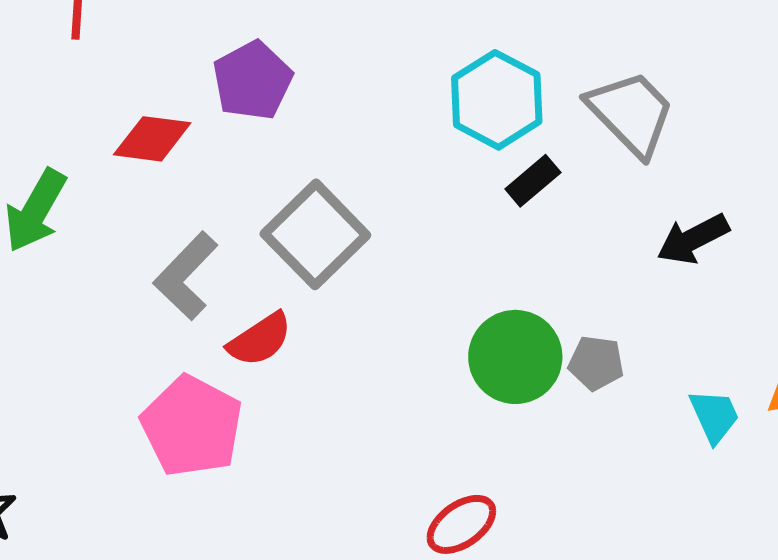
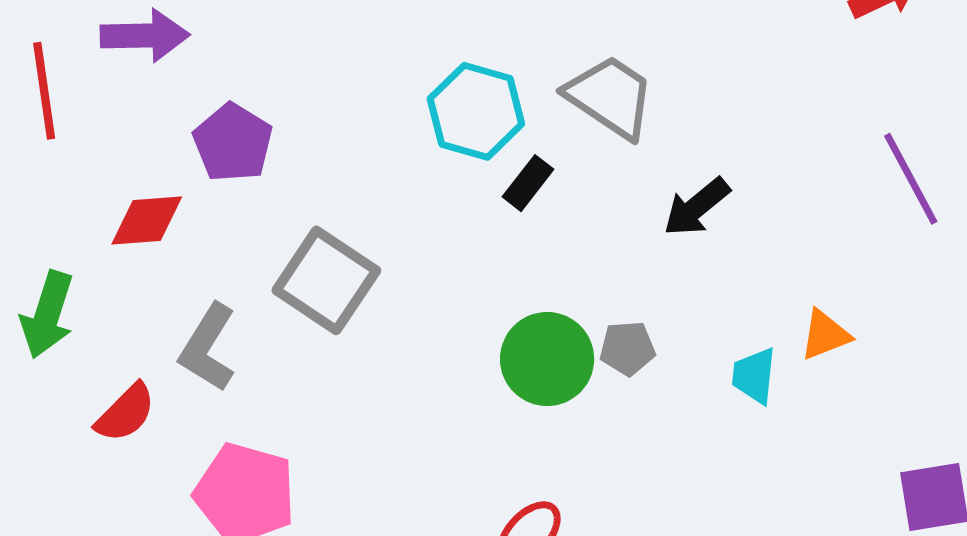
red semicircle: (260, 339) -> (125, 413), moved
cyan trapezoid: (714, 416) -> (754, 376), turned -138

